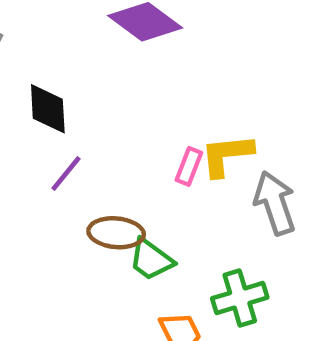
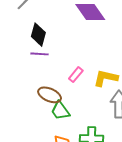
pink rectangle: (189, 166) -> (76, 75), moved
purple line: (66, 174) -> (39, 54), moved, turned 36

